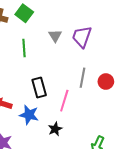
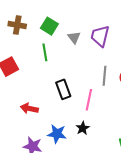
green square: (24, 13) -> (49, 26), moved
blue star: (29, 115) -> (57, 134), moved

